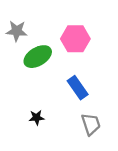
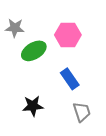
black star: (37, 118) -> (33, 106), size x1.5

